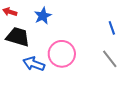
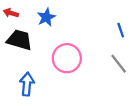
blue arrow: (34, 64) -> (27, 84), moved, turned 75

